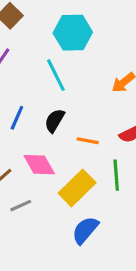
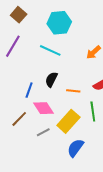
cyan line: (56, 75) -> (50, 50), turned -35
blue line: (17, 118) -> (29, 90), moved
gray line: (21, 206) -> (43, 132), moved

